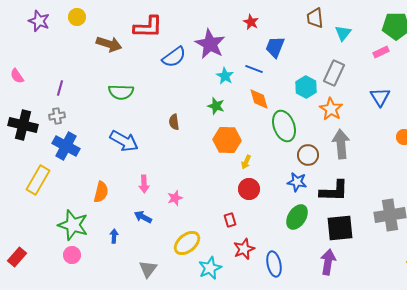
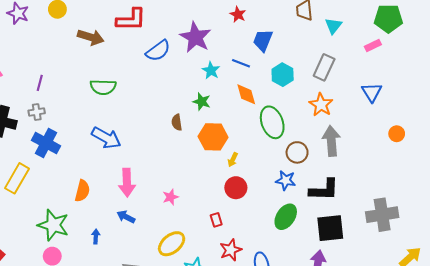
cyan hexagon: (306, 87) -> (283, 75), moved
brown semicircle: (174, 122) -> (177, 122), moved
pink arrow: (144, 184) -> (127, 182), size x1.5
pink star: (175, 198) -> (171, 197), moved

